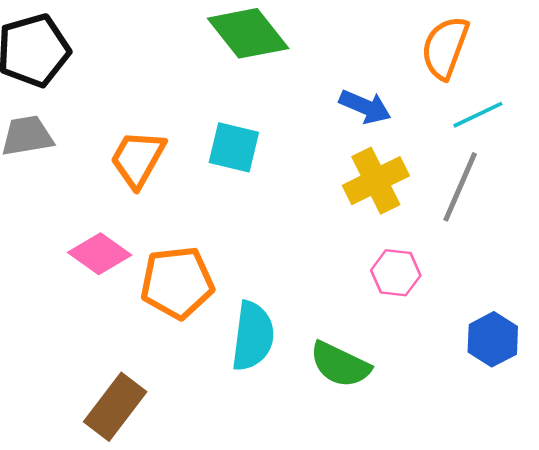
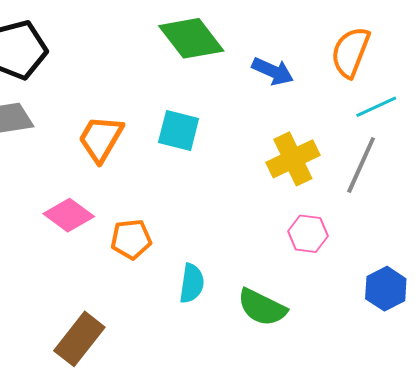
blue arrow: (365, 107) -> (273, 71), moved
orange pentagon: (177, 283) -> (131, 239), size x0.7
cyan semicircle: (253, 336) -> (192, 283), size x0.7

